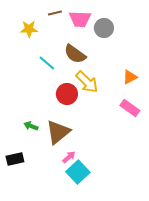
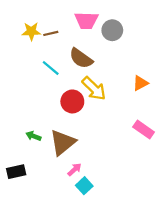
brown line: (55, 13) -> (51, 33), moved
pink rectangle: (130, 108) -> (144, 130), moved
cyan square: (78, 172) -> (84, 186), size x0.7

